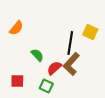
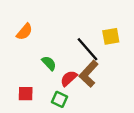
yellow square: (90, 32) -> (111, 36), turned -35
black line: (70, 43) -> (87, 49), turned -50

